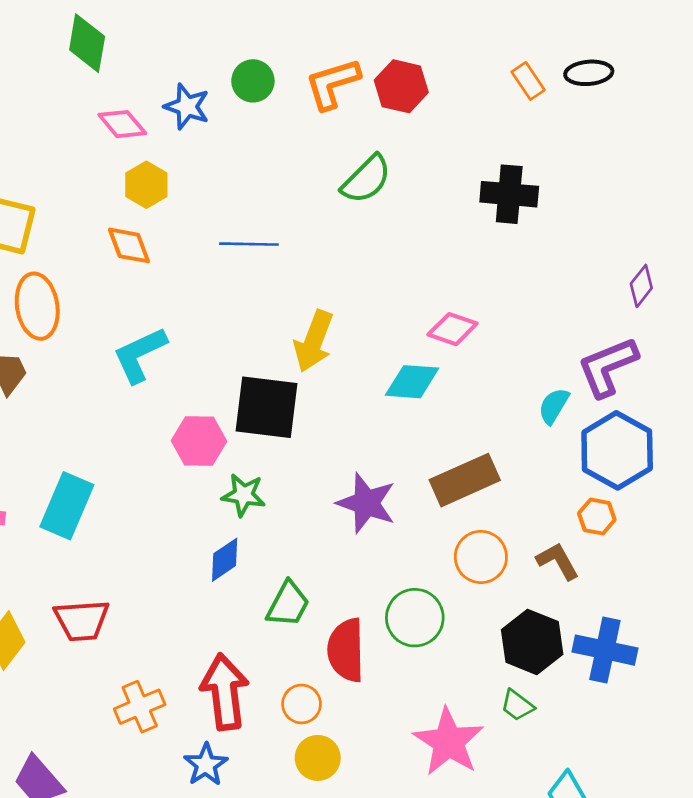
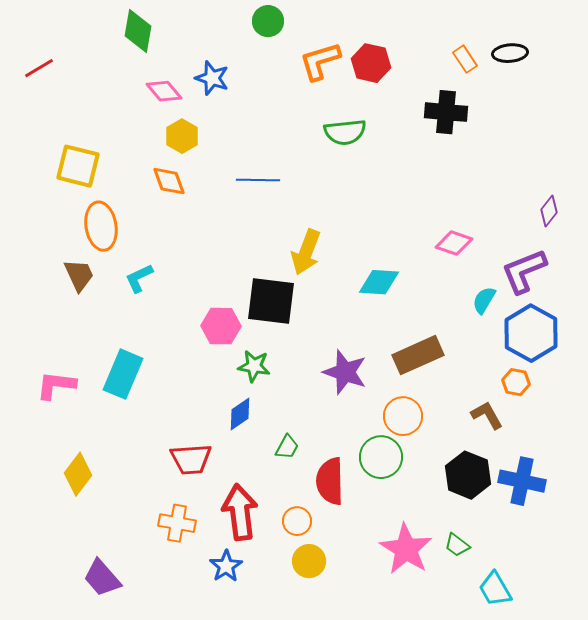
green circle: (253, 81) -> (268, 21), moved
green semicircle: (366, 179) -> (345, 132), turned 39
black cross: (509, 194) -> (446, 112), moved
pink diamond: (453, 329) -> (454, 243), moved
cyan L-shape: (140, 355) -> (139, 278), moved, size x0.7
orange circle: (481, 557) -> (403, 416), moved
green trapezoid: (288, 604) -> (287, 447), size x0.7
red trapezoid: (82, 620) -> (191, 459), moved
green trapezoid: (517, 705) -> (457, 545), moved
orange cross: (140, 707) -> (177, 523), turned 33

